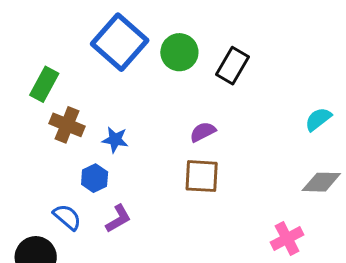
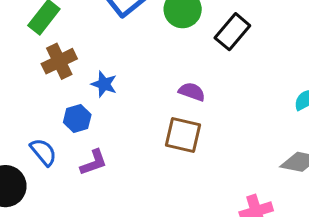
brown cross: (67, 125) -> (59, 61), turned 32
purple semicircle: (203, 132) -> (192, 92), turned 36

